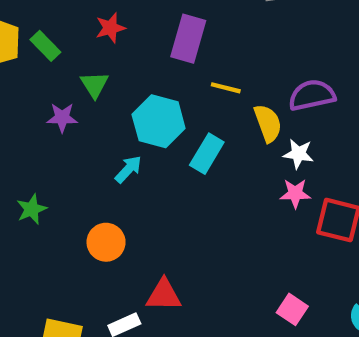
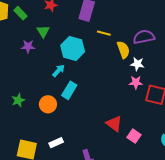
cyan rectangle: (207, 154) -> (69, 90), moved
green star: (32, 209) -> (18, 100), moved
red triangle: (164, 295) -> (114, 124), moved, turned 36

